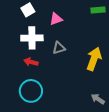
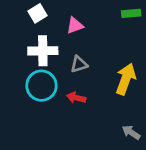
red arrow: (31, 62) -> (76, 98), moved
cyan circle: (31, 91) -> (41, 86), moved

